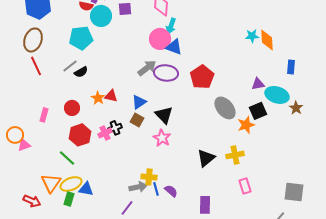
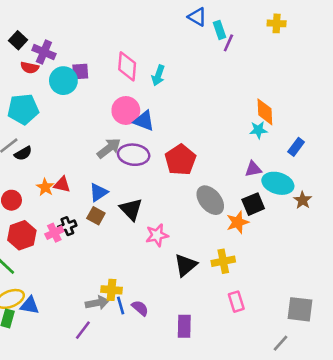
cyan circle: (101, 16) -> (63, 81), moved
cyan arrow: (171, 26) -> (158, 75), moved
cyan star: (252, 36) -> (258, 130), moved
blue rectangle: (291, 67) -> (296, 147), turned 32
pink star: (162, 138) -> (157, 235), moved, turned 30

